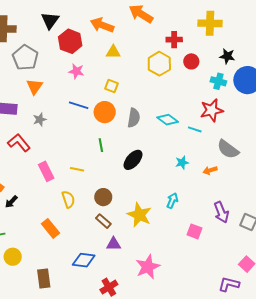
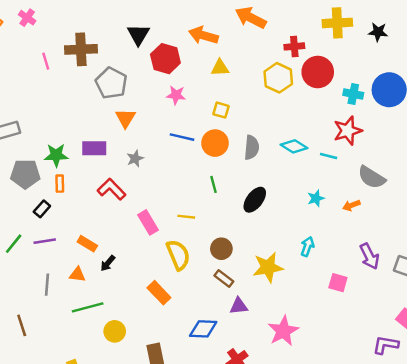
black star: (227, 56) -> (378, 32), moved
red circle: (191, 61) -> (318, 72), size x1.6
yellow semicircle: (68, 199) -> (178, 255), size x1.4
yellow star: (139, 215) -> (268, 267), turned -30

